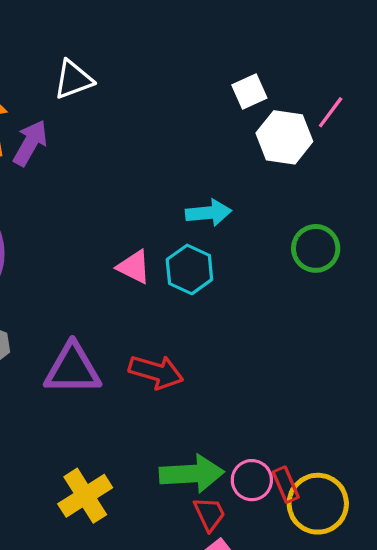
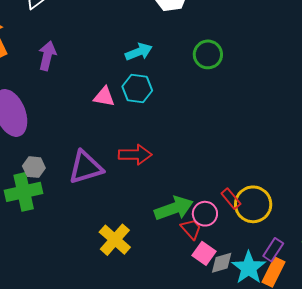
purple arrow: (30, 143) -> (47, 56), moved
pink circle: (252, 480) -> (205, 214), moved

